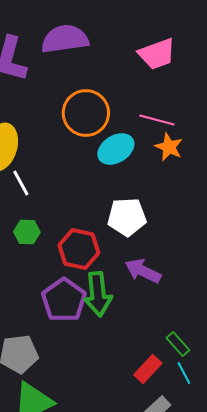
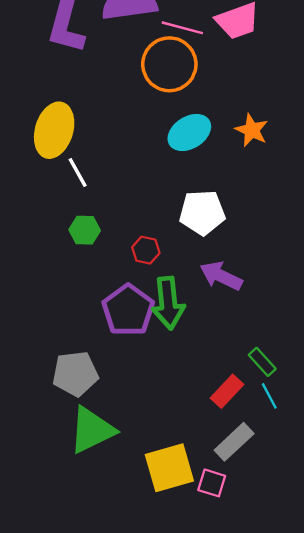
orange circle: (86, 113) -> (169, 64), moved
pink line: (157, 120) -> (182, 28), moved
red hexagon: (79, 249) -> (146, 250), size x0.6

